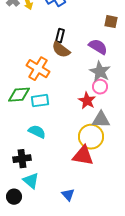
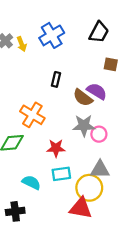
brown semicircle: (61, 50) -> (83, 98), moved
gray star: (100, 72) -> (84, 126), moved, turned -30
cyan rectangle: (40, 101) -> (61, 174), moved
red star: (87, 101) -> (56, 148), moved, turned -30

